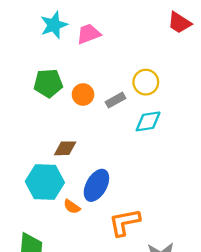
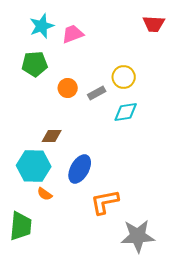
red trapezoid: (179, 23) -> (154, 24), turned -30
green pentagon: (48, 83) -> (35, 64), moved
orange semicircle: (72, 207) -> (45, 194), moved

